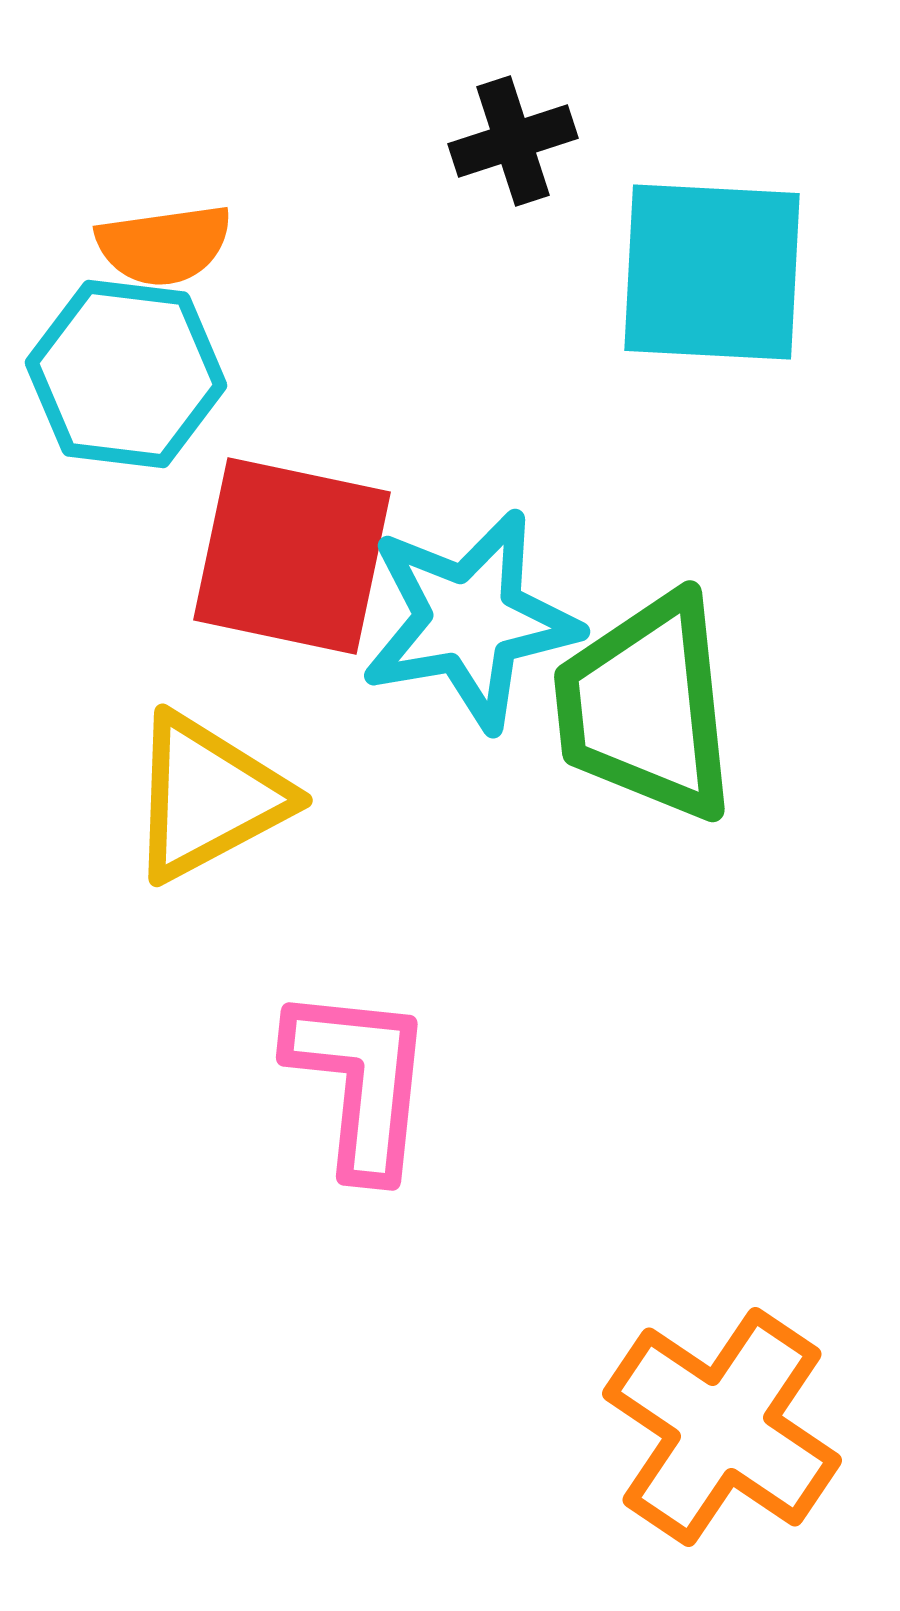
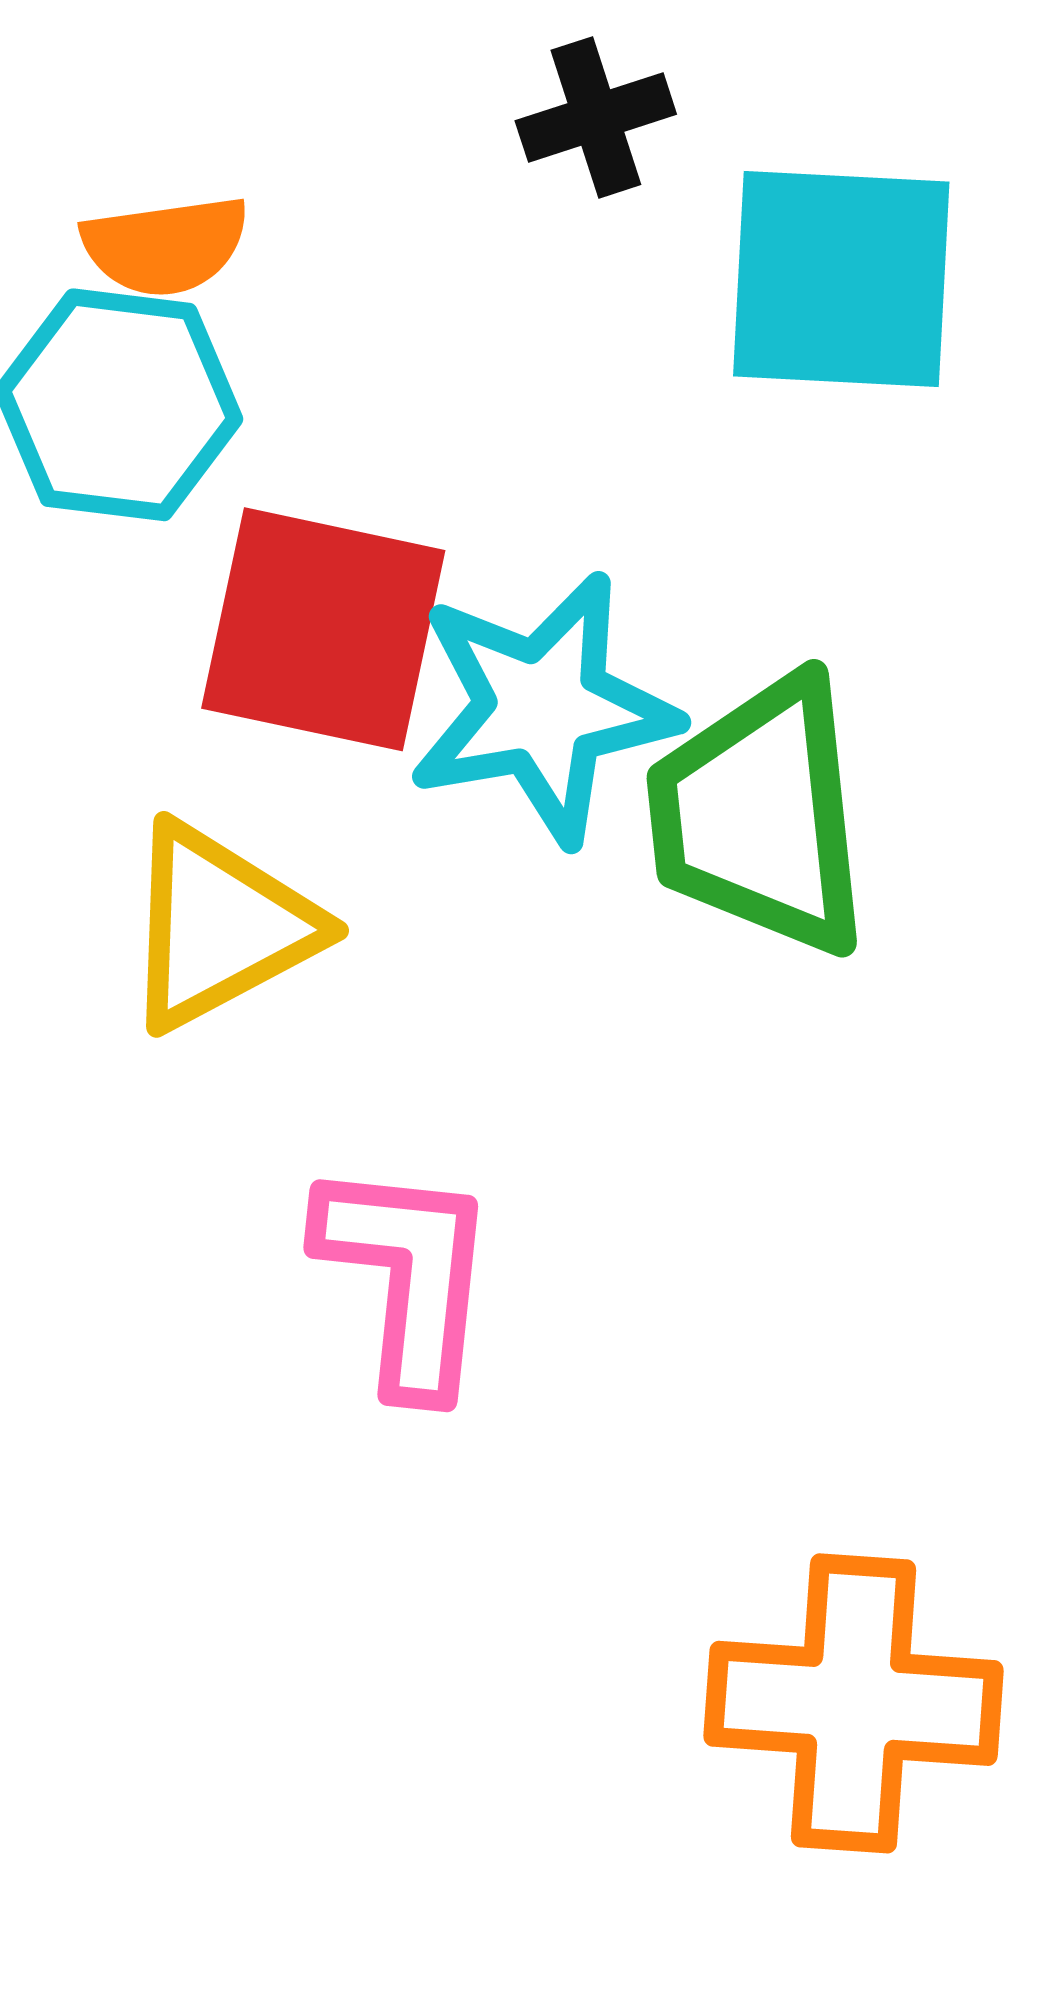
orange cross: (722, 1427) -> (854, 1703), turned -30

